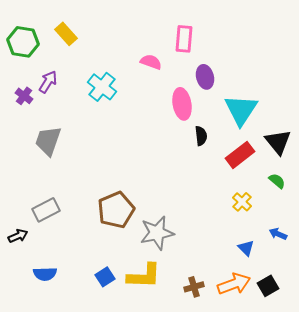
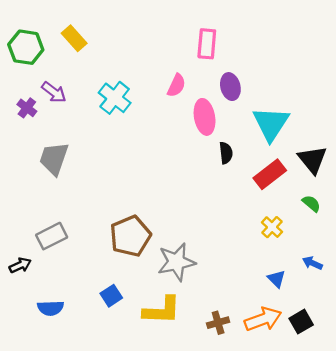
pink semicircle: (151, 62) -> (176, 85), moved, turned 95
purple arrow: (48, 82) -> (54, 92), turned 95
blue square: (105, 277) -> (111, 296), moved

